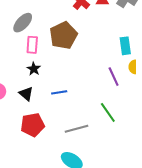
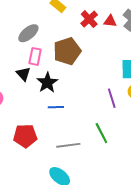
black star: (34, 69) -> (47, 83), moved, size x1.5
black triangle: (26, 94) -> (23, 74), moved

